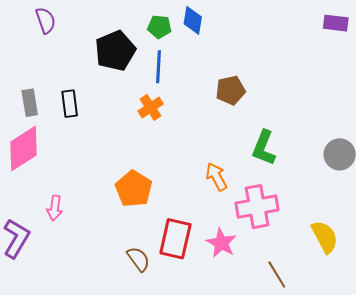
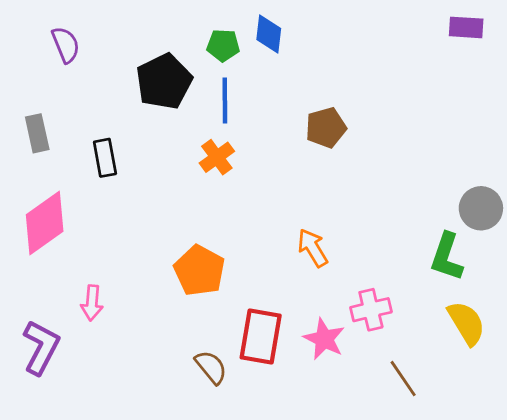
gray rectangle: (30, 103) -> (37, 133), moved
green L-shape: (264, 148) -> (447, 257), moved
pink cross: (257, 207) -> (371, 310), moved, size x0.7

